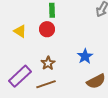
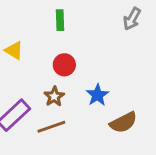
red circle: (47, 29) -> (64, 65), moved
blue star: (85, 56) -> (97, 95), moved

